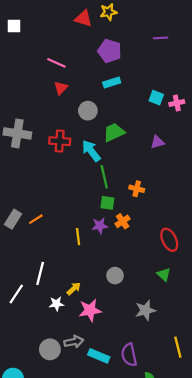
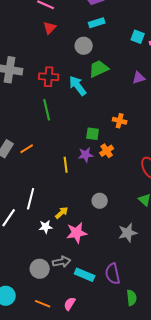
gray circle: (88, 111) -> (84, 46), moved
green line: (104, 177) -> (47, 110), moved

